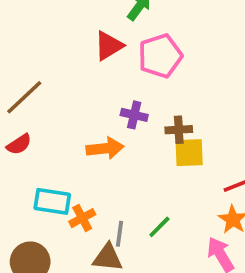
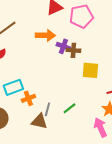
brown cross: (179, 130) -> (73, 50), moved
orange arrow: (105, 148) -> (45, 35), moved
cyan rectangle: (52, 201) -> (13, 87), turned -36

